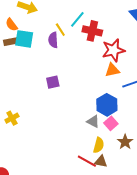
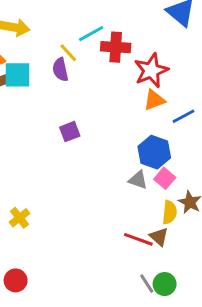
cyan line: (77, 19) -> (91, 34), turned 30
yellow cross: (12, 118) -> (20, 218), moved
yellow semicircle: (99, 145) -> (170, 212), moved
brown triangle: (101, 161) -> (159, 237), turned 40

